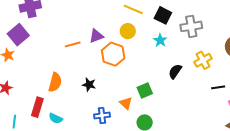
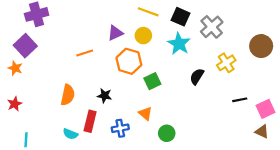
gray cross: (191, 26) -> (212, 27), turned -30
purple triangle: (96, 36) -> (115, 33), moved
cyan star: (160, 40) -> (179, 44), size x1.5
black line: (218, 87) -> (240, 100), moved
green square: (145, 90) -> (152, 81), moved
red rectangle: (37, 107) -> (90, 121), moved

